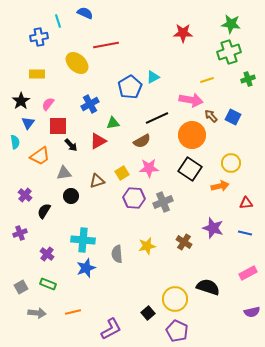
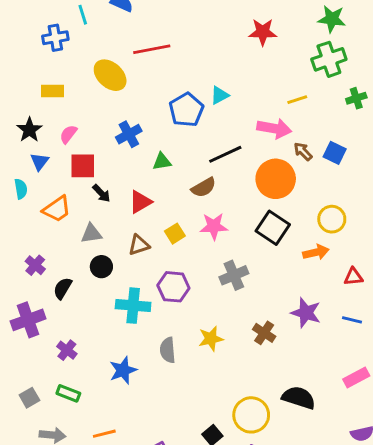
red triangle: (98, 141) -> (140, 202), moved
purple hexagon: (134, 198) -> (173, 287), moved
purple cross: (20, 233) -> (28, 320), size x1.6
cyan cross: (83, 240) -> (133, 306), moved

